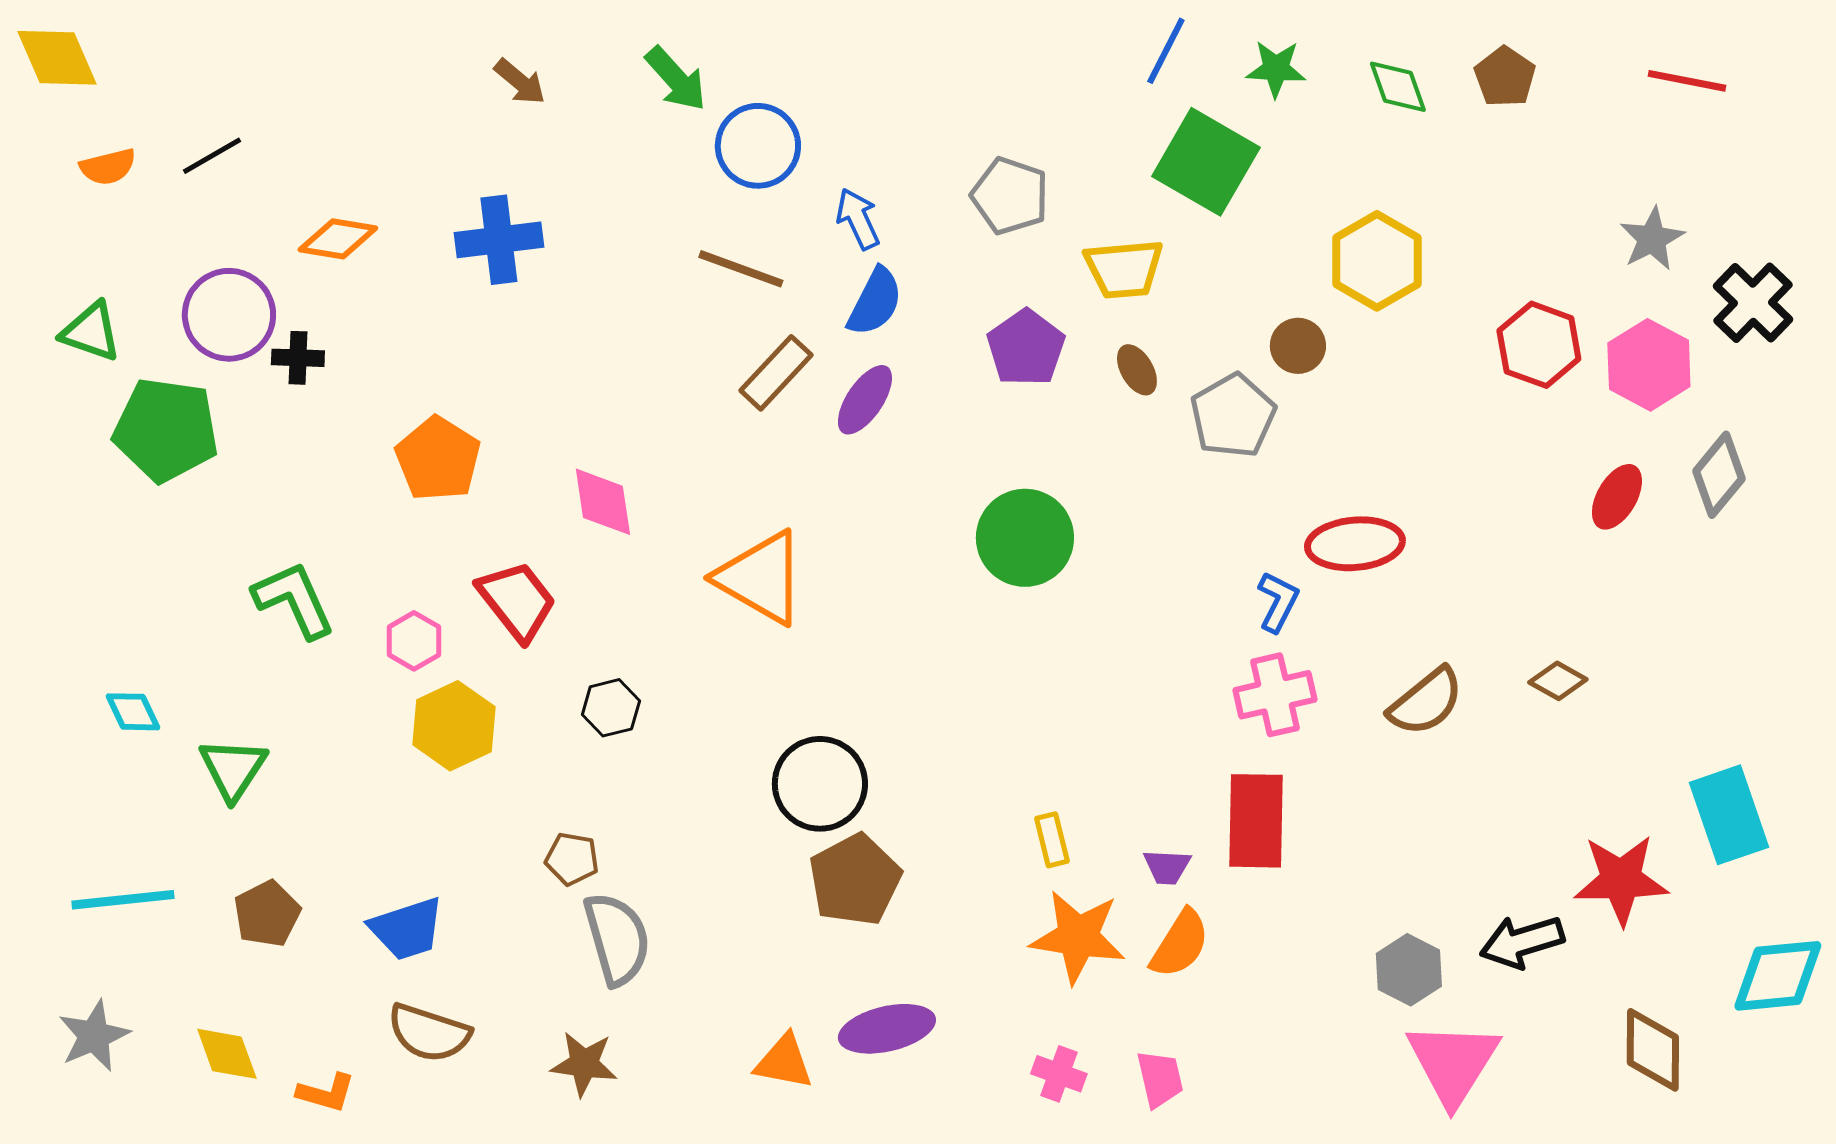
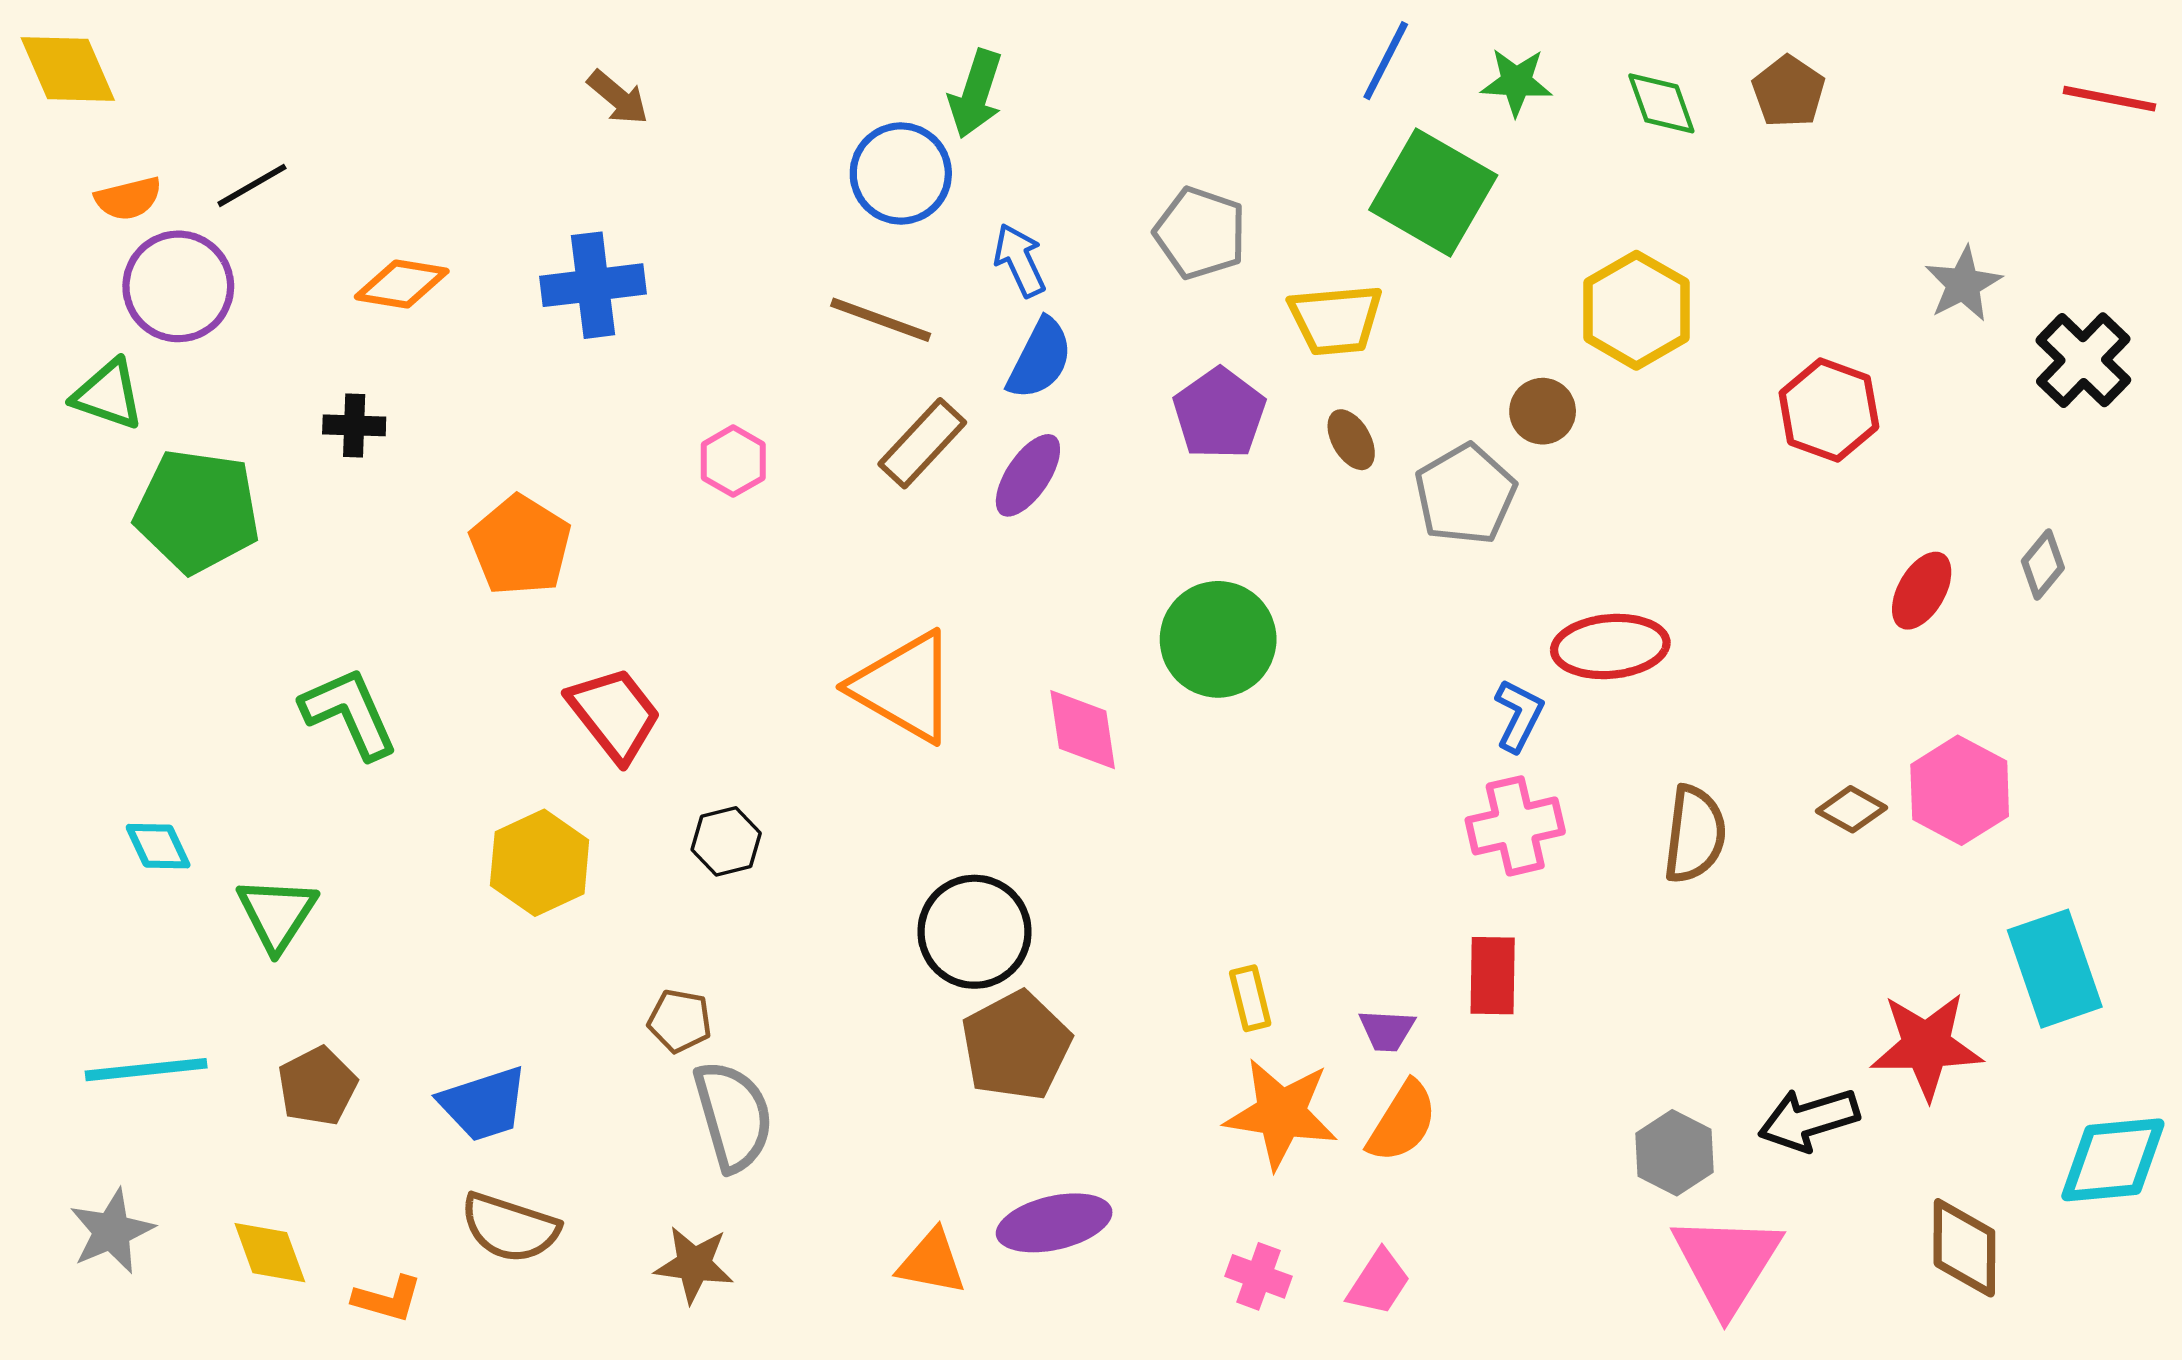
green arrow: (676, 79) -> (976, 94), moved, turned 60
red line: (1687, 81) -> (2109, 99), moved
purple circle: (229, 315) -> (178, 286), moved
pink hexagon: (1649, 365) -> (1960, 790), moved
gray diamond: (1719, 475) -> (2043, 564), size x0.7
pink diamond: (603, 502) -> (1083, 730), moved
pink hexagon: (414, 641) -> (733, 461), moved
brown semicircle: (1426, 702) -> (1695, 834), turned -44
red rectangle: (1256, 821) -> (1493, 976), size x0.7
pink trapezoid: (1160, 1079) -> (1379, 1282), turned 46

